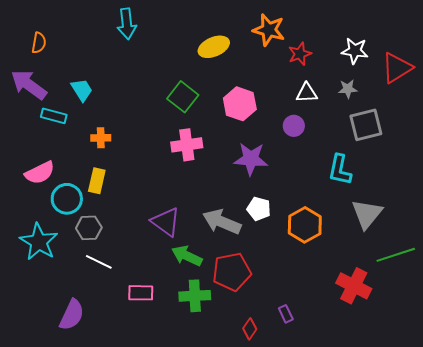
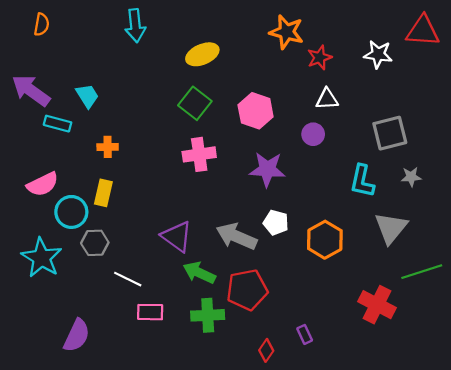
orange semicircle: (39, 43) -> (42, 25), moved
yellow ellipse: (214, 47) -> (202, 54), moved
red triangle: (397, 68) -> (423, 31), moved, turned 36
gray star: (348, 89) -> (411, 177), moved
white line: (99, 262) -> (128, 279), moved

